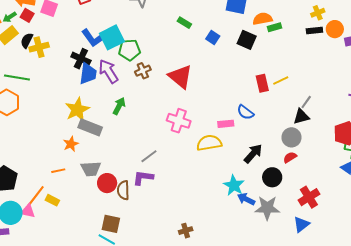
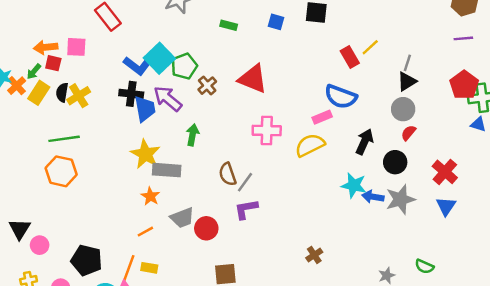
green rectangle: (184, 23) -> (229, 25), moved
blue semicircle: (245, 112) -> (341, 97), size x1.5
brown semicircle: (123, 190) -> (228, 174), moved

